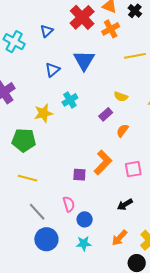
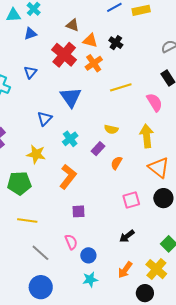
blue triangle: (52, 70) -> (45, 119), moved
cyan cross: (70, 100) -> (70, 139), moved
yellow star: (44, 113) -> (36, 154), turned 30
orange L-shape: (103, 162) -> (68, 177), moved
blue circle: (46, 239) -> (41, 287), moved

